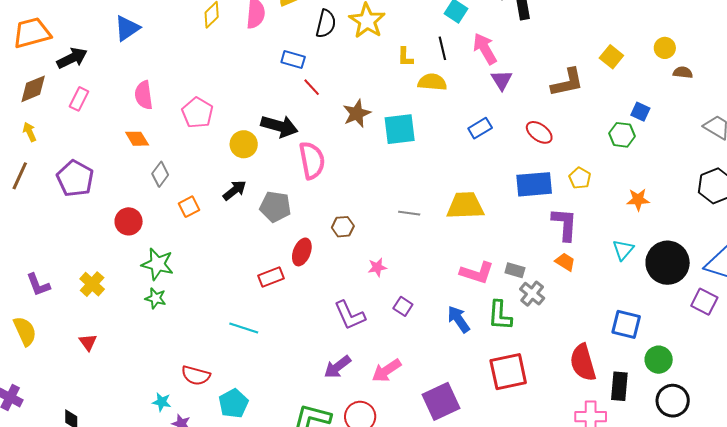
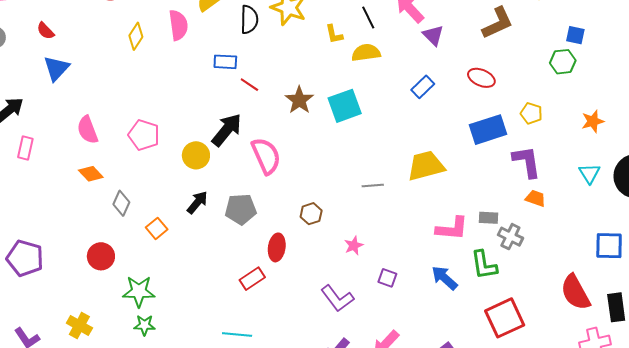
black arrow: (279, 126) -> (227, 130), turned -54
purple pentagon: (75, 179) -> (25, 258), moved

